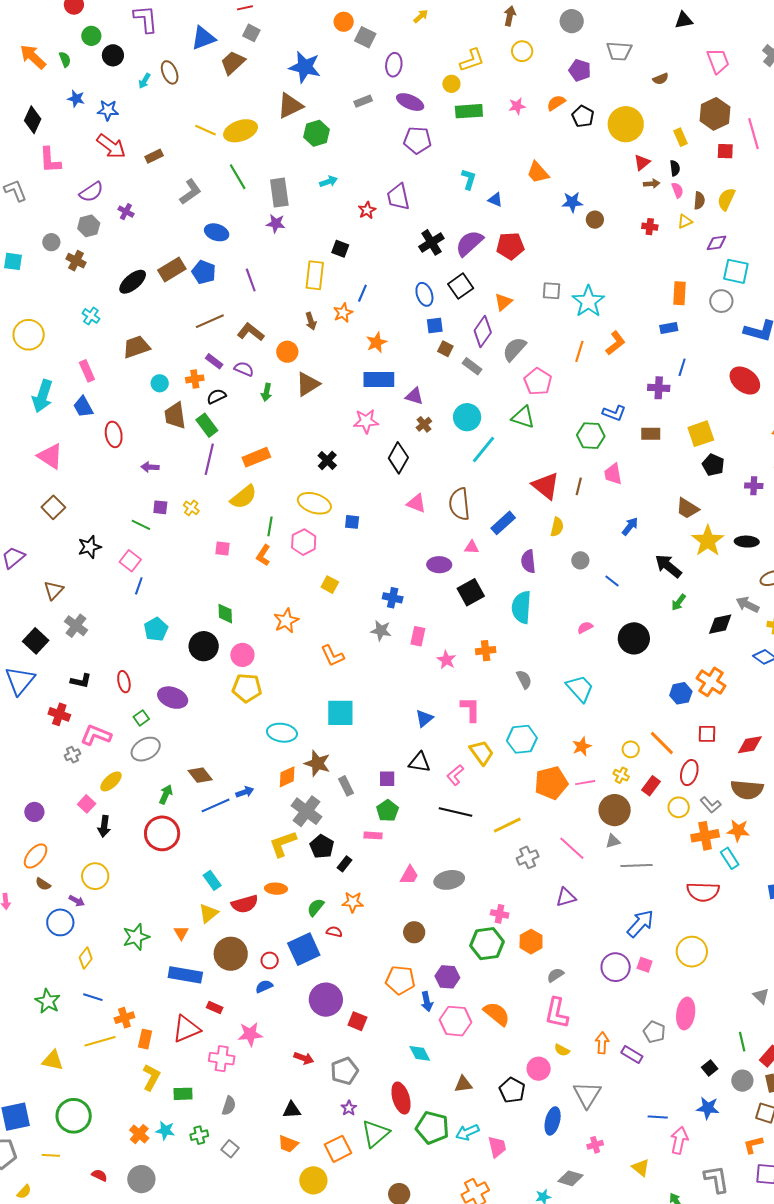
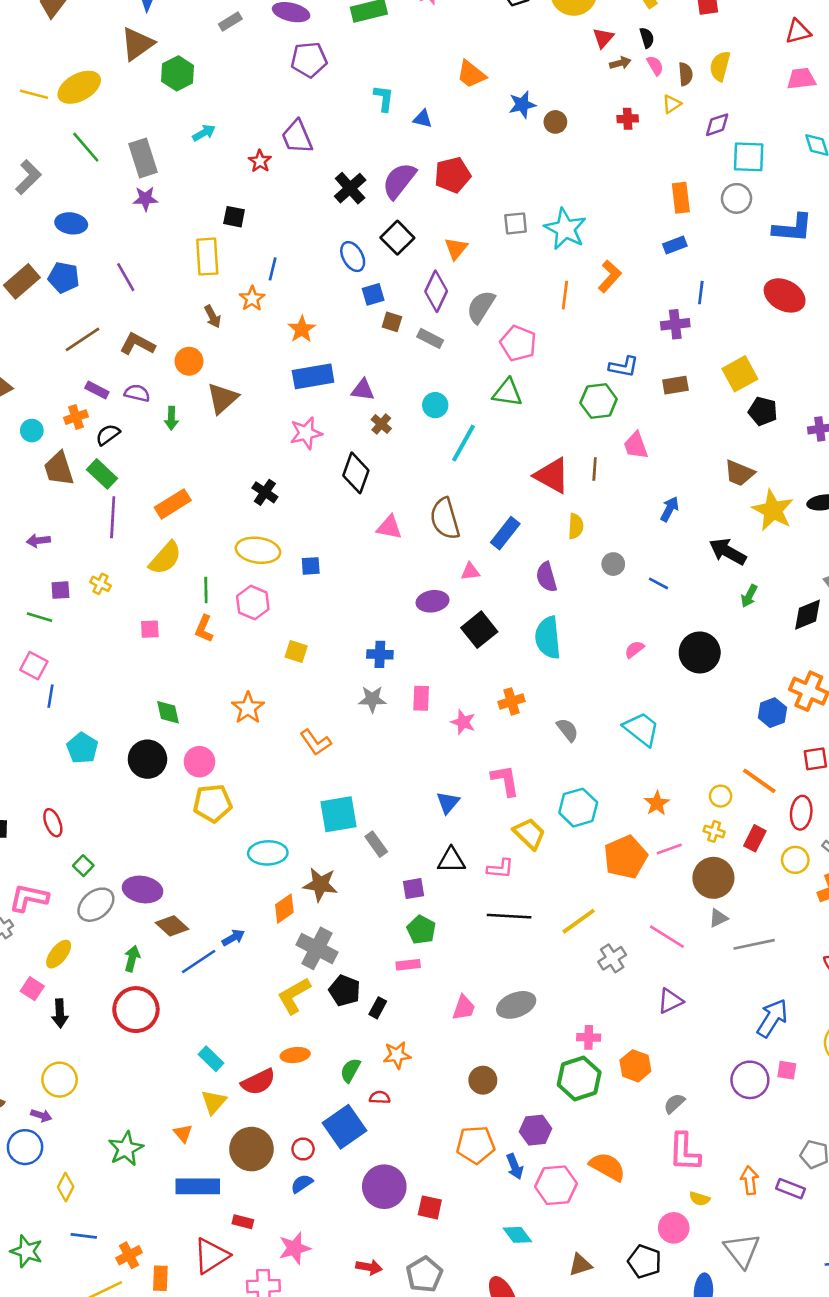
cyan circle: (467, 417) -> (435, 405), size x0.7
purple ellipse: (173, 698) -> (143, 890), moved
pink L-shape: (455, 775) -> (500, 868), turned -125
gray rectangle: (346, 786) -> (376, 844), moved

